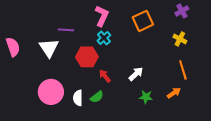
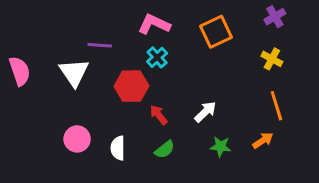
pink L-shape: (102, 16) -> (154, 24), turned -90
pink circle: (51, 92) -> (77, 139), size x0.7
green semicircle: (97, 97) -> (165, 150), moved

